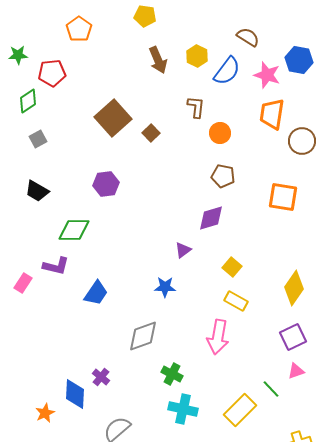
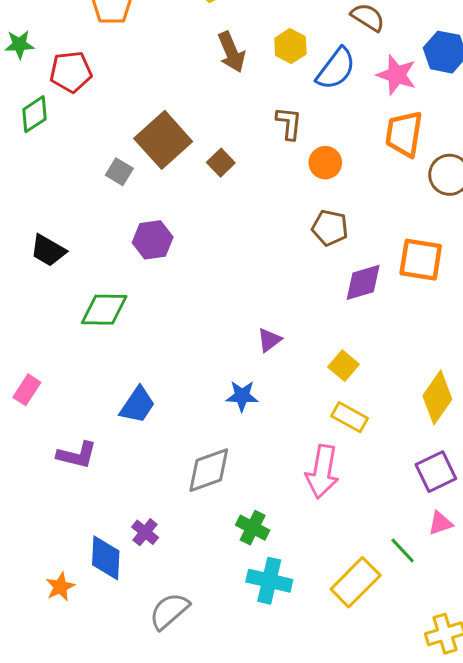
gray square: (38, 139) -> (119, 172), moved, turned -30
purple diamond: (211, 218) -> (363, 282), moved
purple L-shape: (56, 266) -> (77, 455), moved

